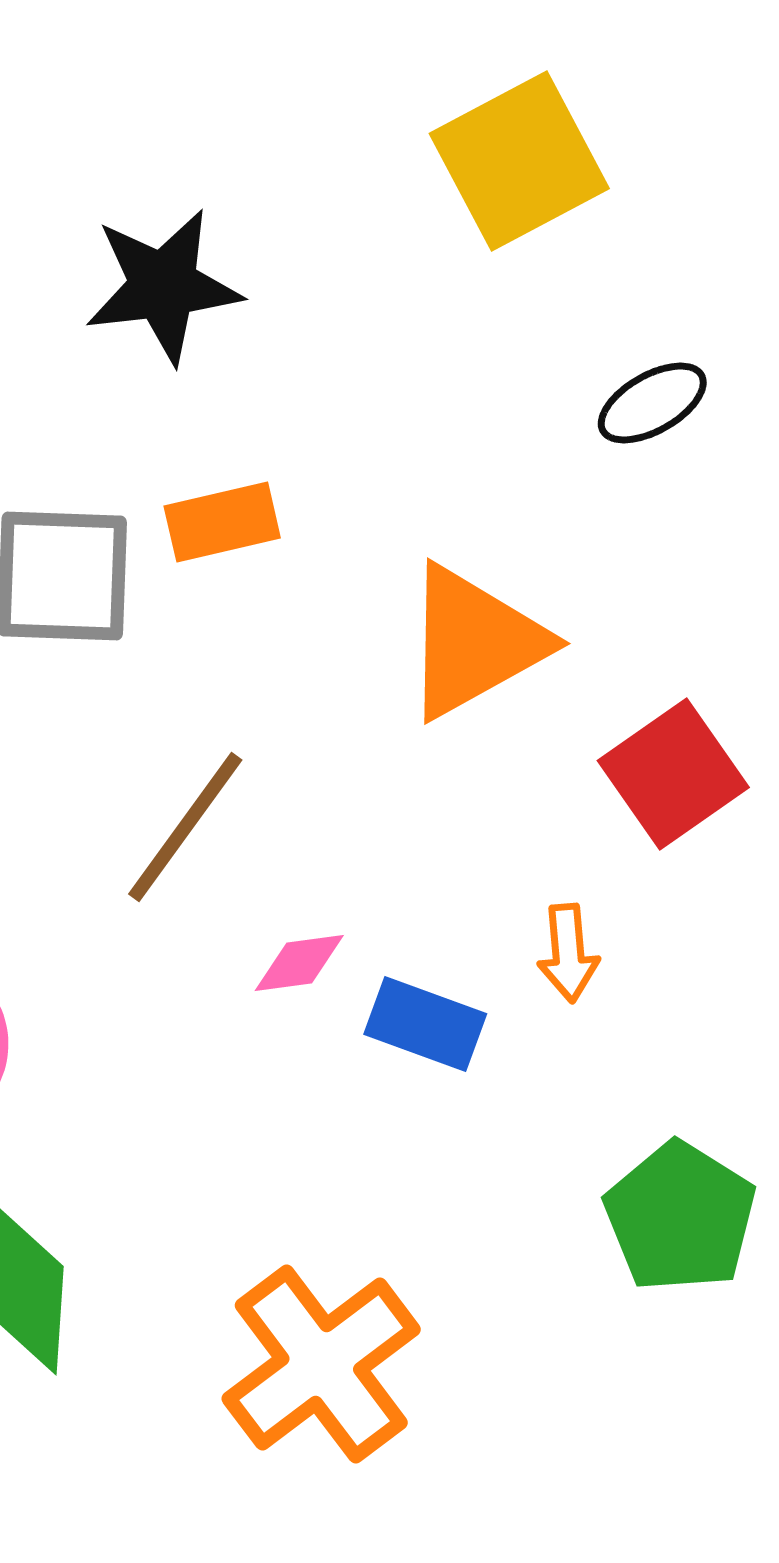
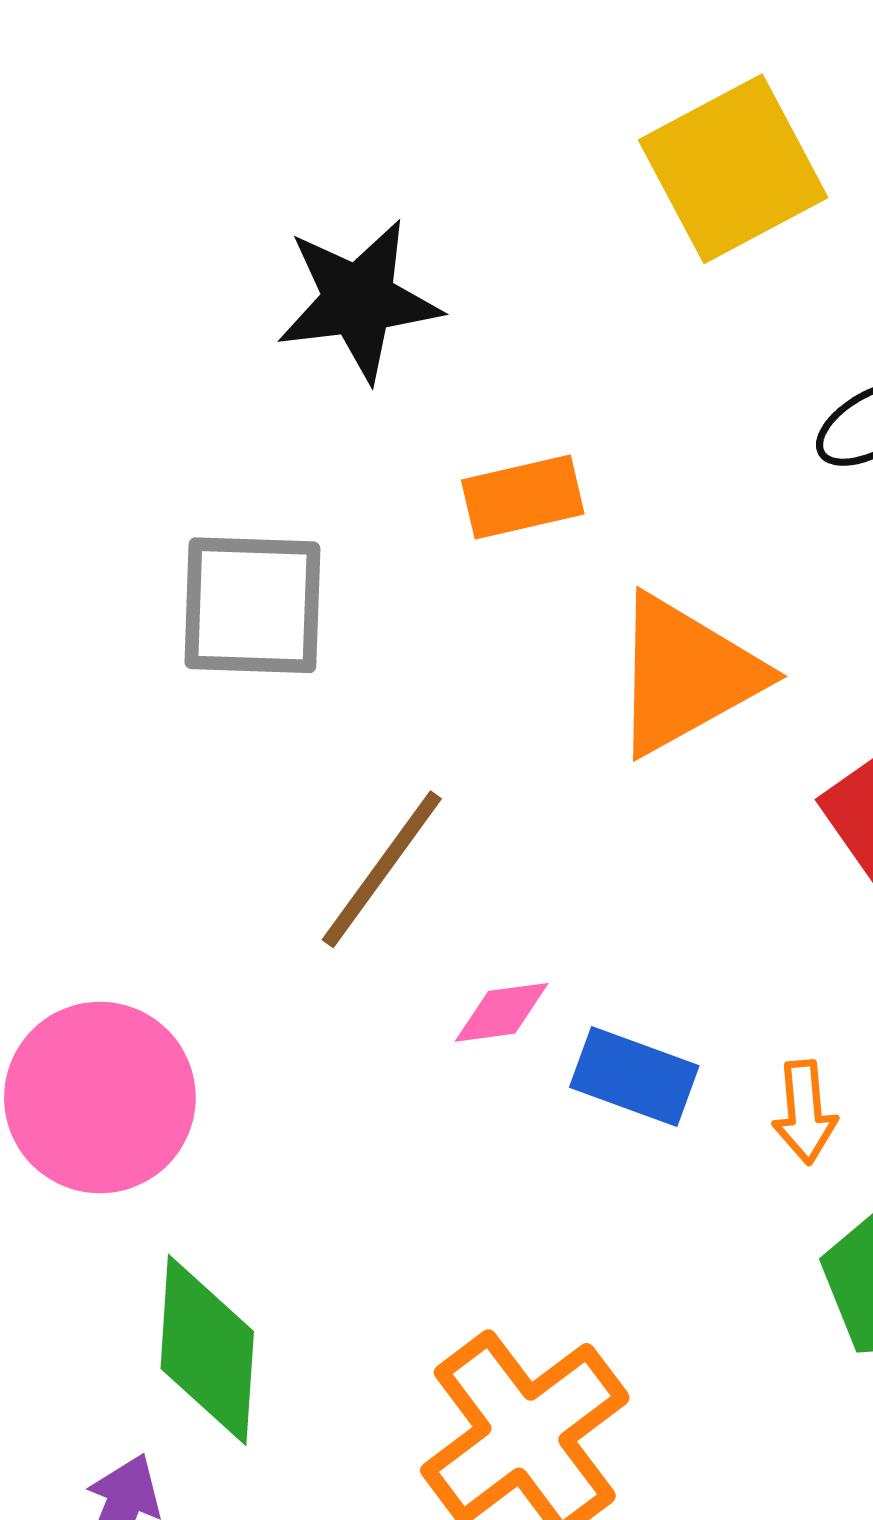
orange rectangle: (222, 522) -> (523, 497), moved
orange arrow: (568, 953) -> (805, 1112), moved

